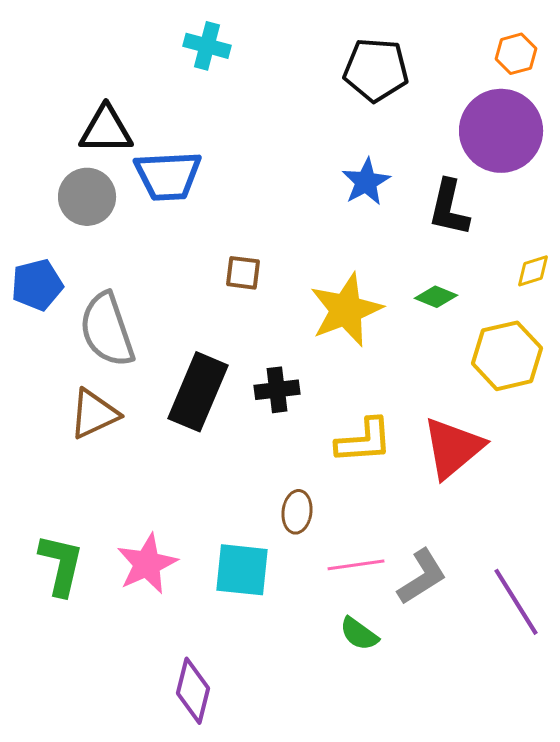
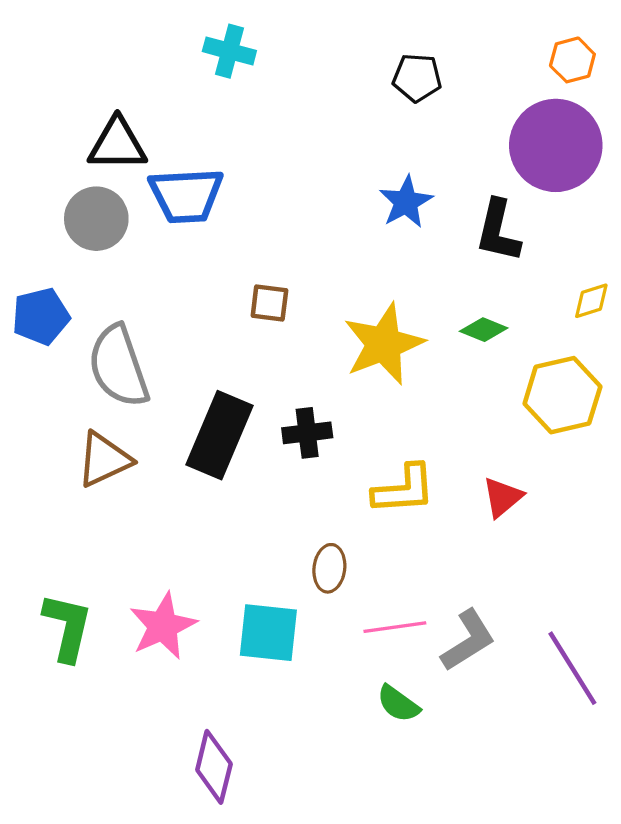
black pentagon: (376, 70) -> (417, 78), size x0.7
red triangle: (453, 448) -> (503, 497), size x0.6

